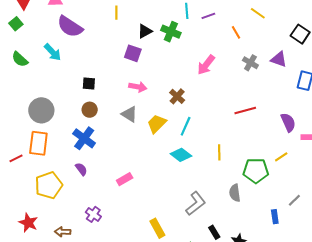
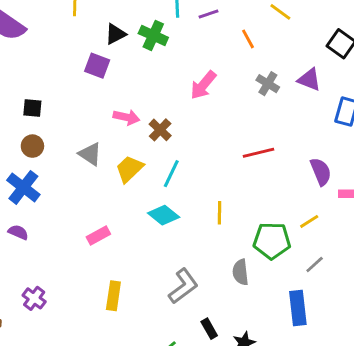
pink arrow: (138, 87) -> (126, 117), moved
purple semicircle: (81, 169) -> (18, 232), turned -32
pink rectangle: (125, 179) -> (98, 236), moved
gray line: (294, 200) -> (315, 265), moved
blue rectangle: (275, 217) -> (298, 308), size x1.6
yellow rectangle: (157, 228) -> (113, 296), moved, turned 36

